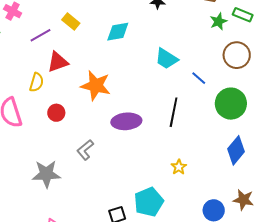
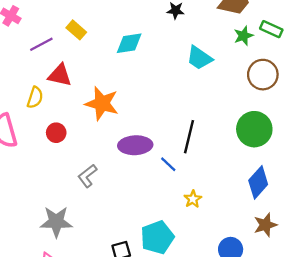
cyan trapezoid: (166, 59) -> (199, 58), moved
red triangle: (58, 62) -> (60, 75), turned 30
blue line: (199, 78) -> (168, 164), moved
gray star: (46, 174) -> (56, 222), moved
brown star: (243, 200) -> (265, 225), moved, turned -30

